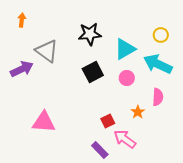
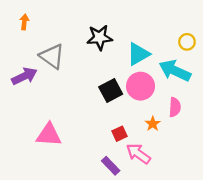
yellow circle: (161, 35) -> (187, 42), moved
black square: (93, 72) -> (111, 91), moved
pink circle: (127, 78) -> (141, 86), size x1.6

